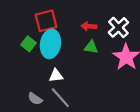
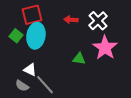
green triangle: (91, 47) -> (79, 59), moved
white triangle: (56, 76) -> (30, 70), moved, turned 32

